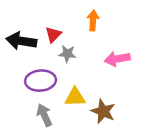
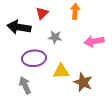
red triangle: (53, 35) -> (42, 13), moved
gray arrow: (44, 115) -> (25, 85), moved

